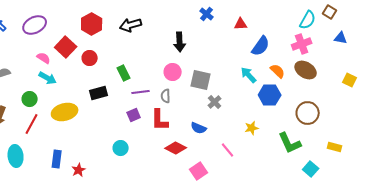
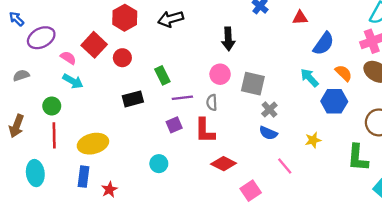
purple ellipse: (35, 25) -> (41, 38), moved
yellow ellipse: (65, 112) -> (93, 144), moved
red line: (32, 124) -> (54, 135), turned -30
blue semicircle: (199, 128) -> (268, 133), moved
green L-shape: (290, 143) -> (358, 158), turned 30

